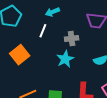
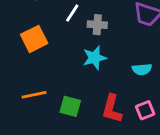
gray cross: (72, 38) -> (97, 25), moved

